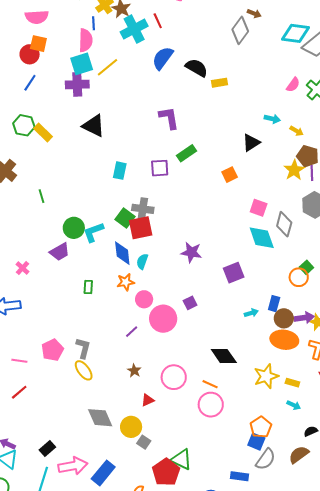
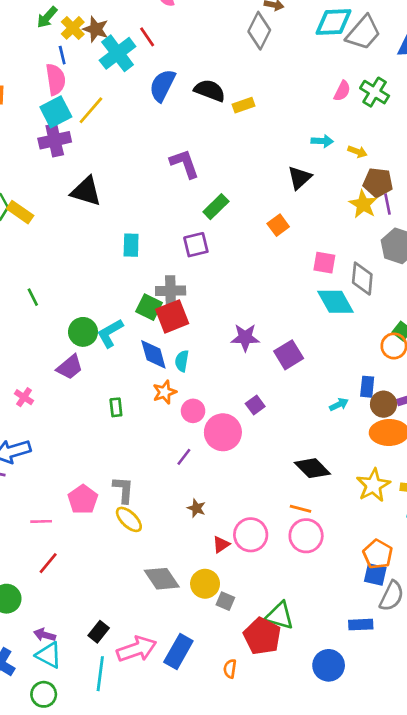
purple square: (160, 168) -> (196, 245), moved
purple square: (234, 273) -> (289, 355), moved
pink circle: (174, 377) -> (251, 535), moved

